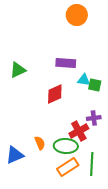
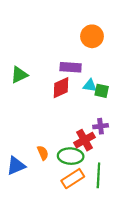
orange circle: (77, 15) -> (92, 36), moved
red diamond: (55, 94) -> (61, 88), moved

